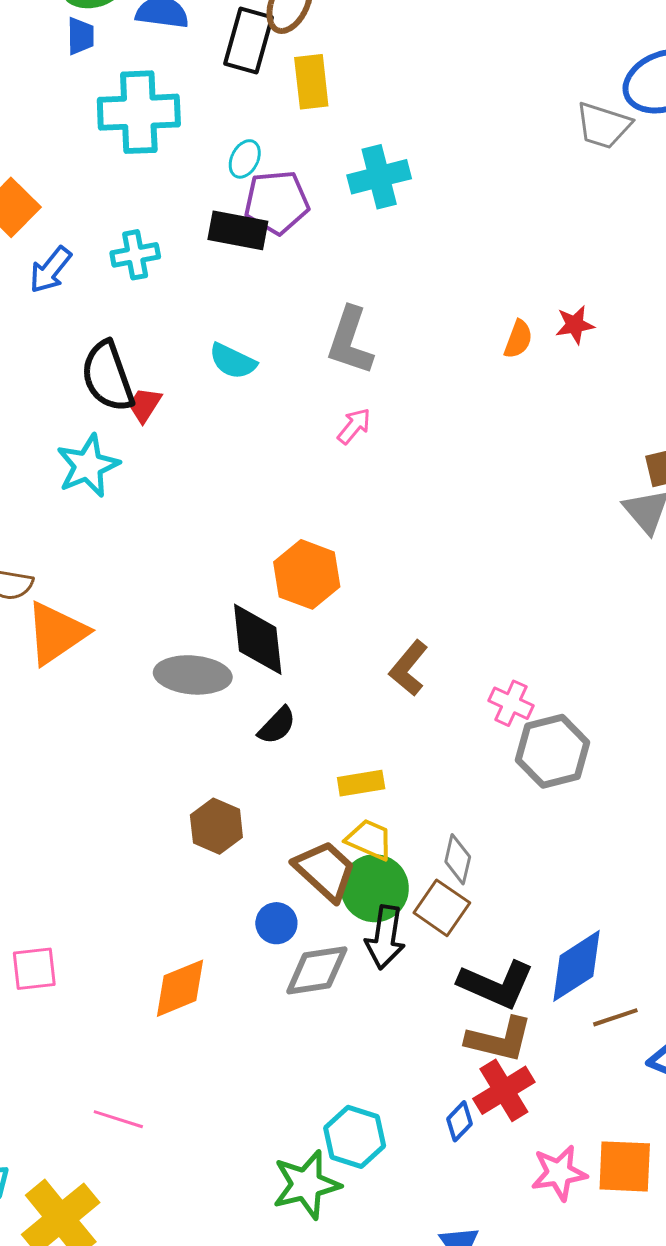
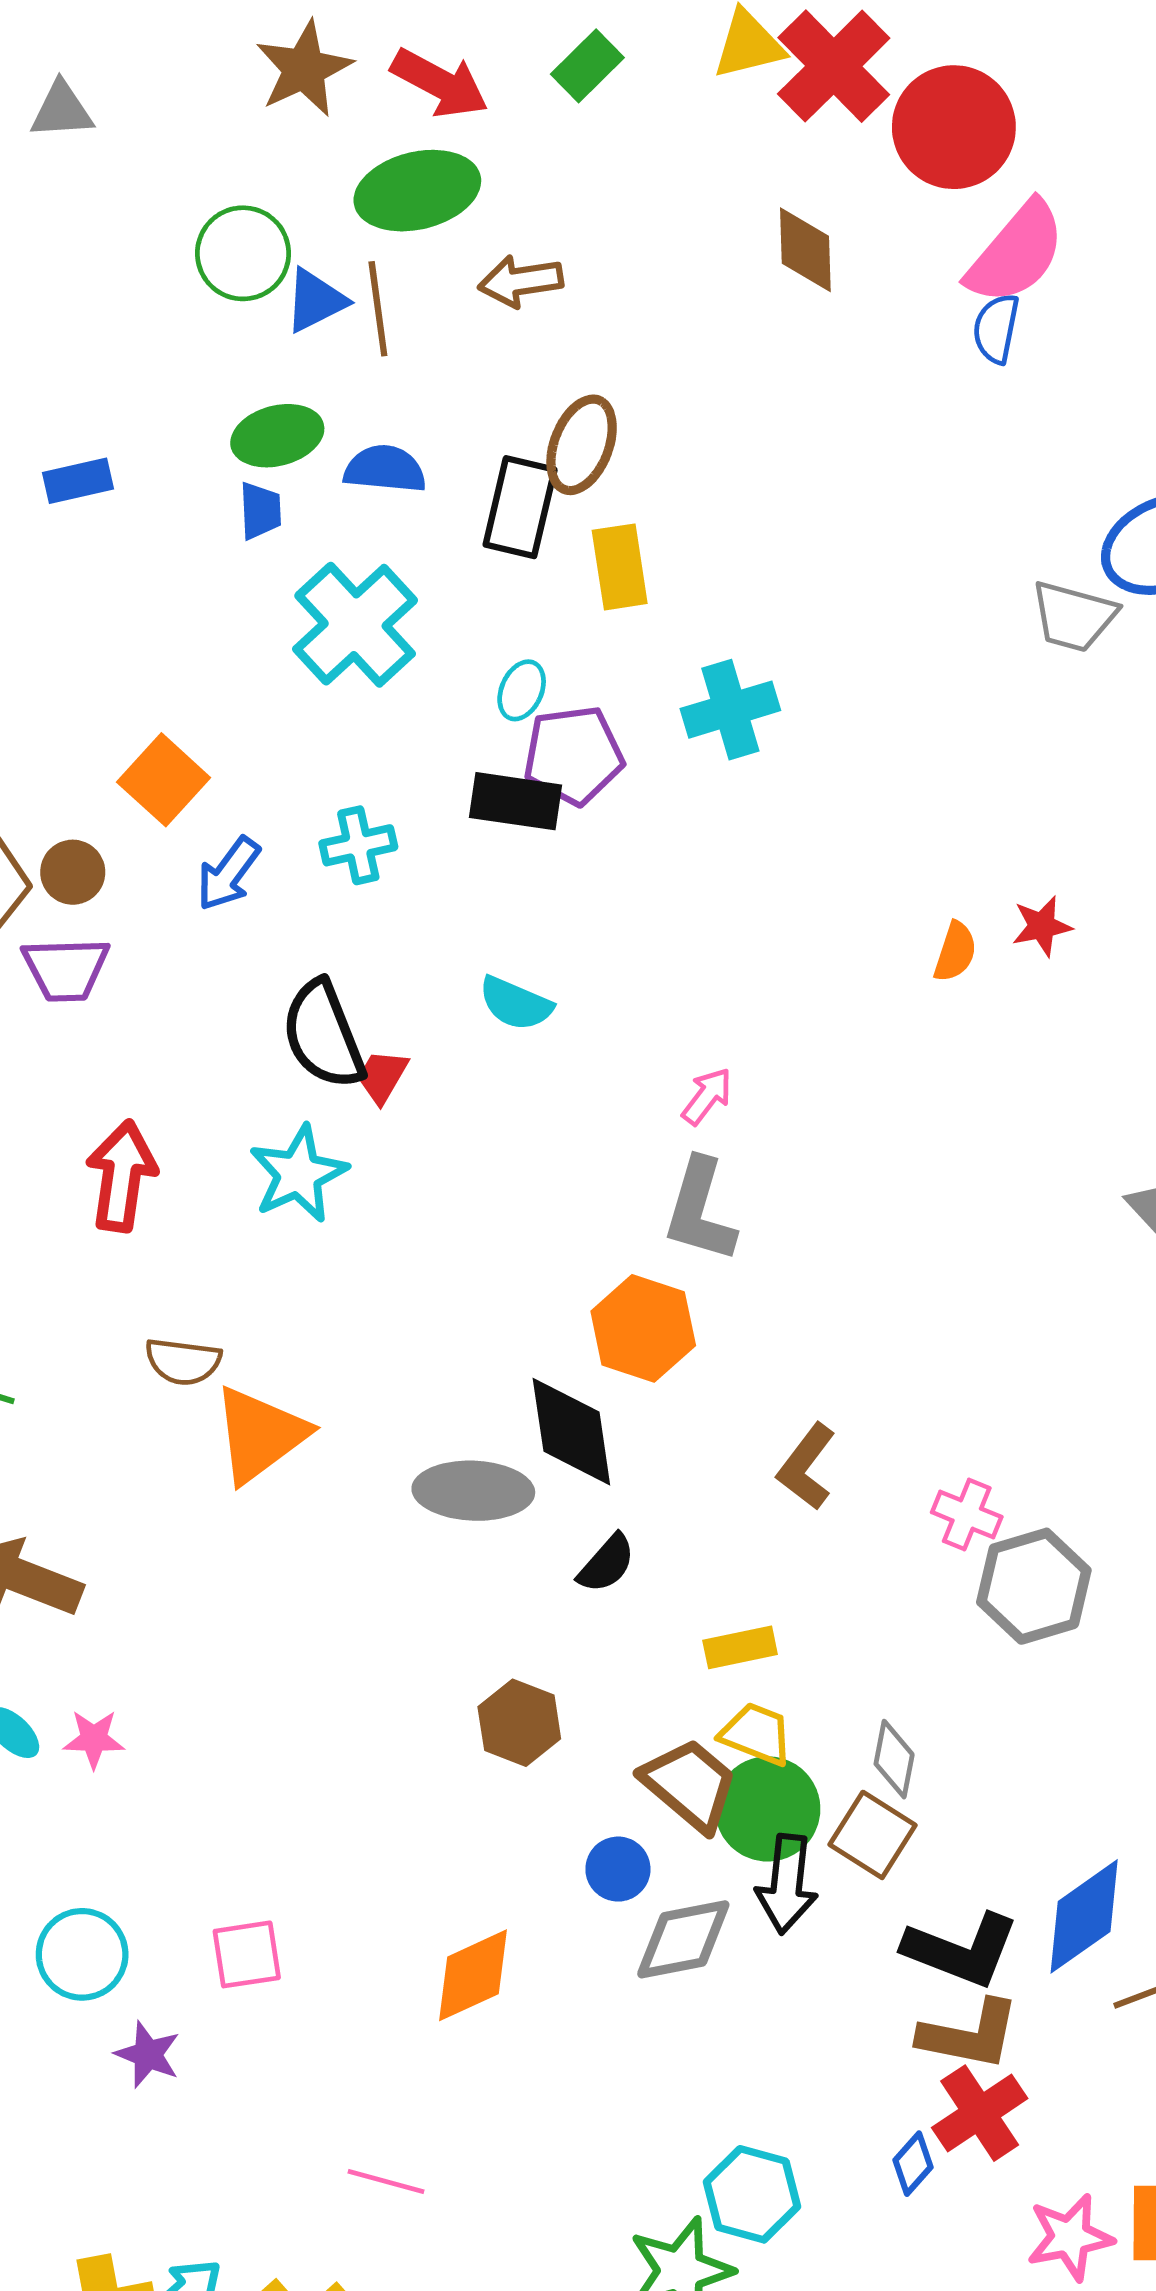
cyan cross: (139, 112) -> (355, 625), turned -38
gray L-shape: (350, 341) -> (700, 1210), moved

